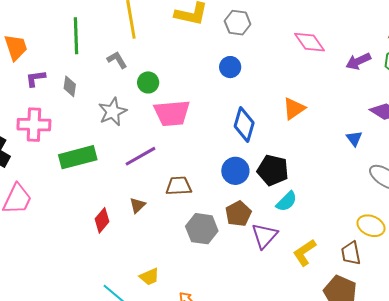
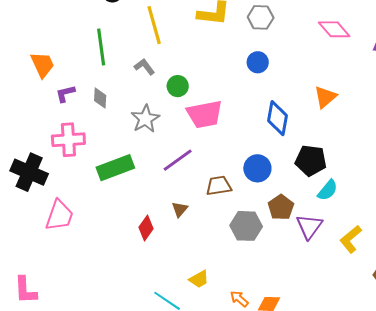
blue circle: (235, 171) -> (257, 168), moved

